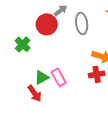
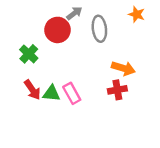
green triangle: (42, 77) -> (51, 93), turned 35
red arrow: (35, 93) -> (32, 90), moved

